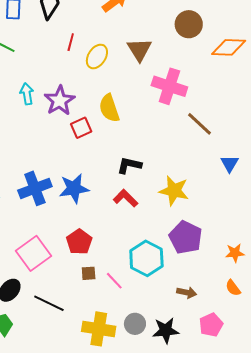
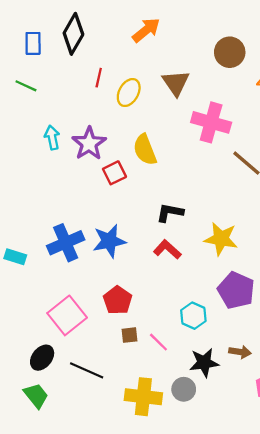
cyan hexagon: (146, 258) -> (193, 316), size x0.7
black star: (166, 330) -> (204, 363), moved

